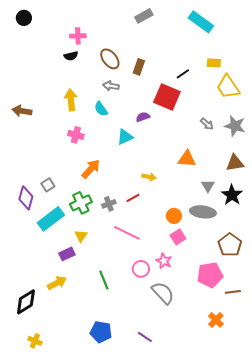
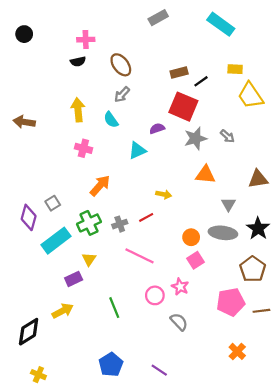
black circle: (24, 18) -> (24, 34), moved
brown rectangle: (139, 67) -> (179, 72), moved, turned 56
gray arrow: (111, 86) -> (122, 94), turned -56
gray star: (235, 126) -> (196, 138), moved, turned -30
black star: (232, 195) -> (258, 228), moved
brown line: (233, 292) -> (261, 311), moved
gray semicircle: (163, 293) -> (179, 322), size x0.7
blue pentagon: (101, 332) -> (111, 365), turned 30

